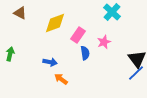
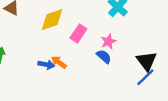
blue semicircle: (85, 53) -> (104, 56), moved, turned -40
orange arrow: (61, 79) -> (59, 62), moved

